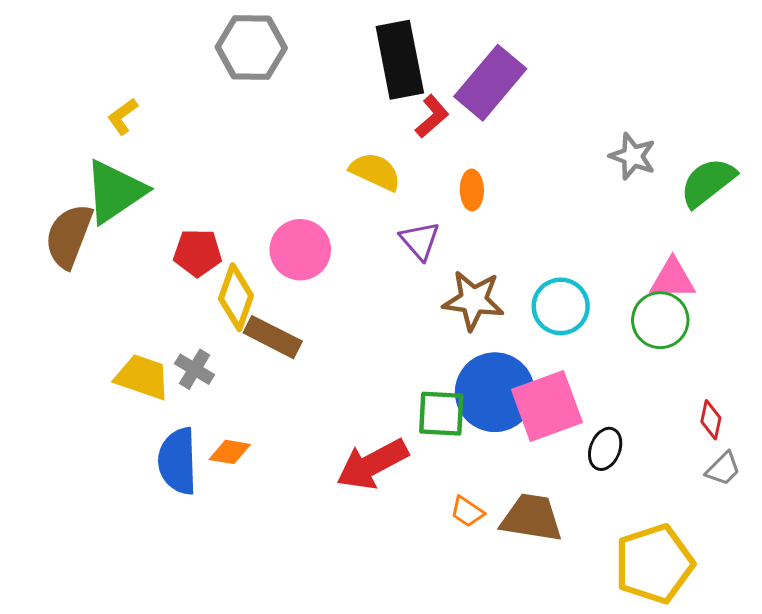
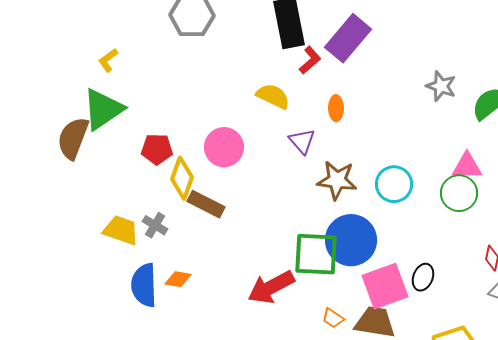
pink square: (547, 406) -> (385, 286), moved
green square: (441, 414) -> (316, 254), size x1.4

